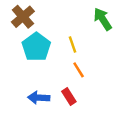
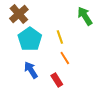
blue arrow: (39, 98) -> (31, 70), moved, turned 54

